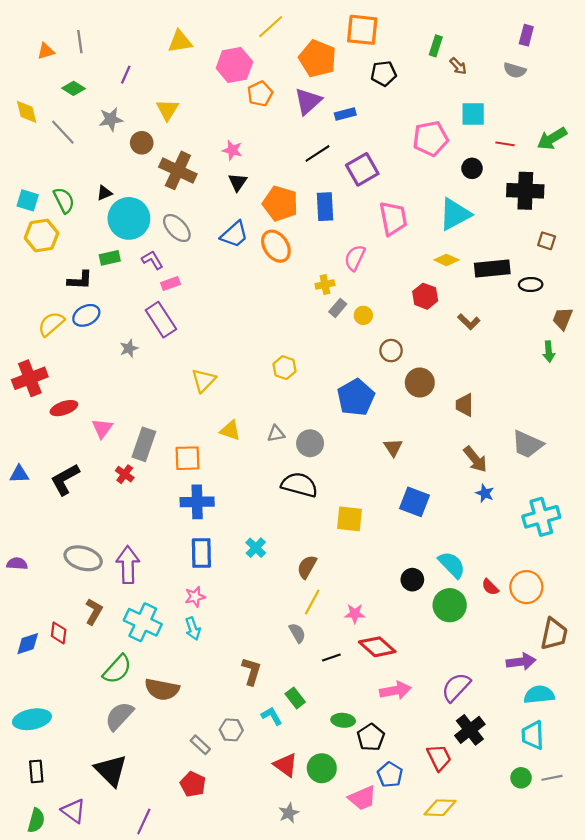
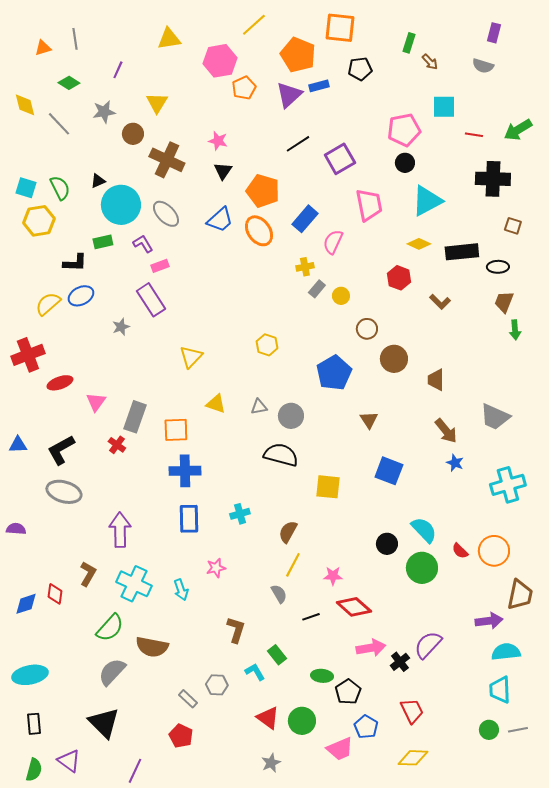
blue rectangle: (345, 114) -> (319, 86), moved
black circle: (472, 168) -> (405, 163), moved
blue rectangle: (325, 207) -> (305, 219), moved, turned 44
brown trapezoid: (563, 319) -> (504, 302), moved
cyan cross: (256, 548) -> (240, 514), turned 30
gray ellipse: (83, 558) -> (64, 492), moved
pink star: (195, 597) -> (216, 568), moved
black cross: (470, 730) -> (400, 662), moved, size x0.7

